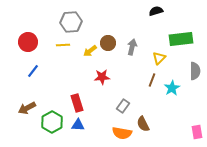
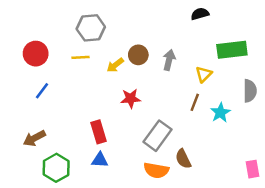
gray rectangle: (123, 106) -> (158, 136), size x1.6
green hexagon: (52, 122) -> (56, 168), moved

